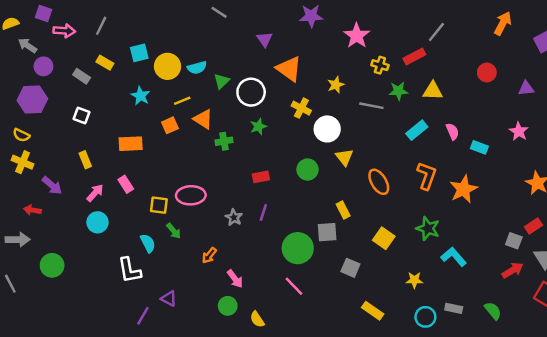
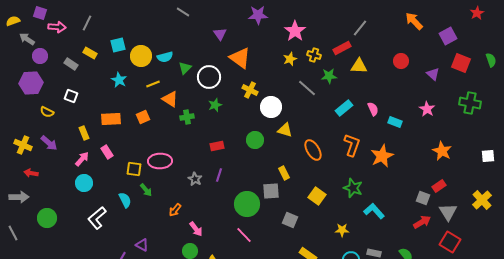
orange arrow: (503, 23) -> (414, 21), turned -72
yellow star: (336, 85) -> (290, 59), moved
purple triangle: (526, 88) -> (433, 74), turned 48
yellow triangle: (433, 91) -> (359, 66), moved
gray line: (371, 106) -> (307, 88), turned 30
orange square: (170, 125) -> (143, 117), moved
yellow semicircle: (21, 135) -> (47, 112), moved
yellow triangle: (344, 157) -> (285, 130), turned -35
yellow rectangle: (85, 160) -> (84, 133), moved
yellow cross: (23, 162) -> (23, 145), moved
purple arrow: (52, 185) -> (49, 143), moved
white L-shape: (129, 270) -> (97, 218), moved, turned 60

